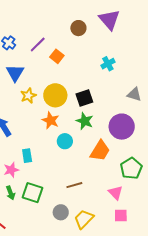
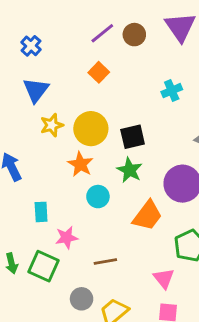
purple line: (38, 45) -> (102, 33), moved
pink star: (11, 170) -> (67, 238), moved

